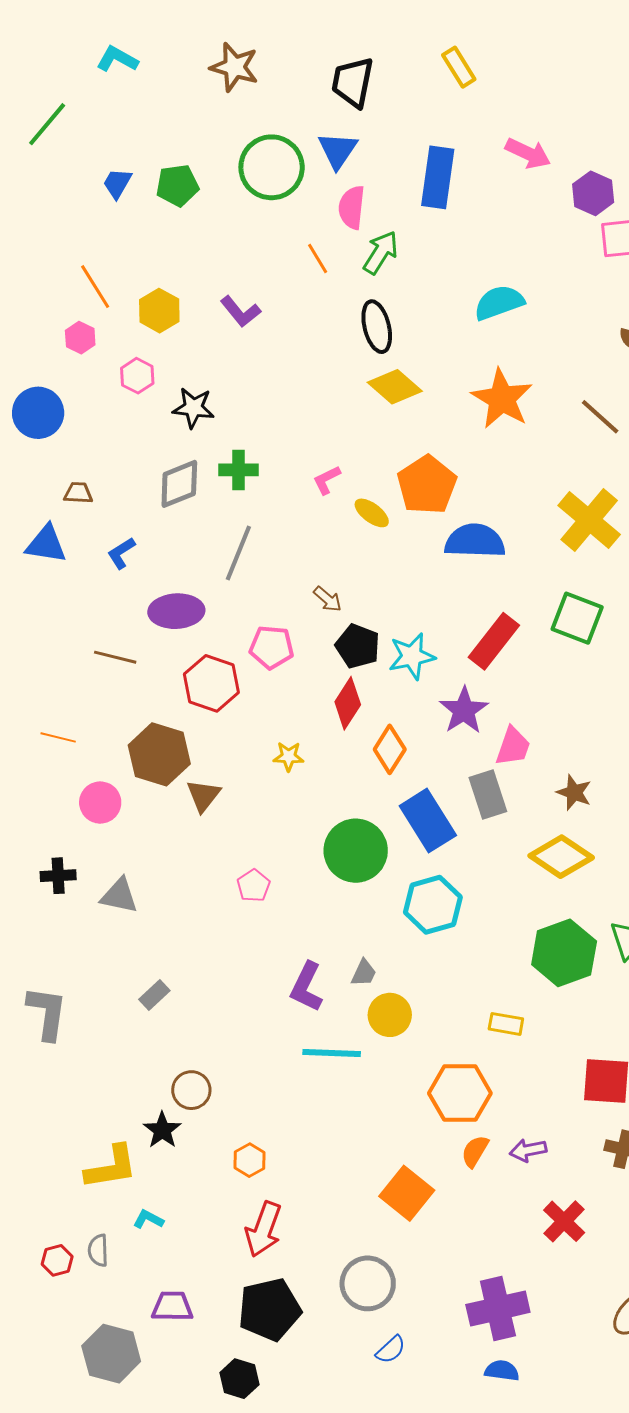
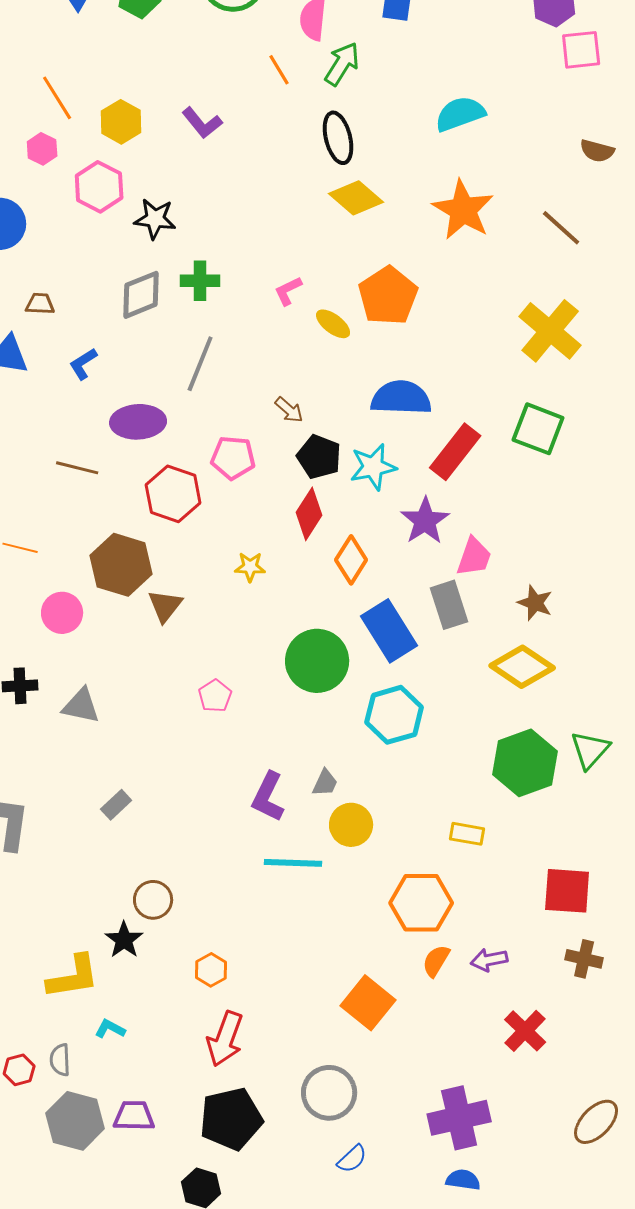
pink hexagon: (137, 376) -> (99, 187), size x1.4
blue semicircle: (475, 541) -> (401, 398), moved
gray hexagon: (111, 1354) -> (75, 1121), moved

